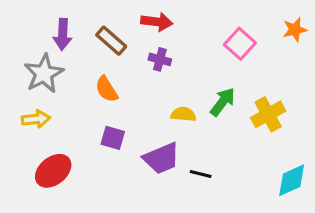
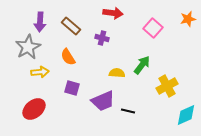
red arrow: (157, 22) -> (113, 13), moved
yellow cross: (268, 114) -> (167, 86), moved
yellow arrow: (36, 119) -> (40, 72), moved

